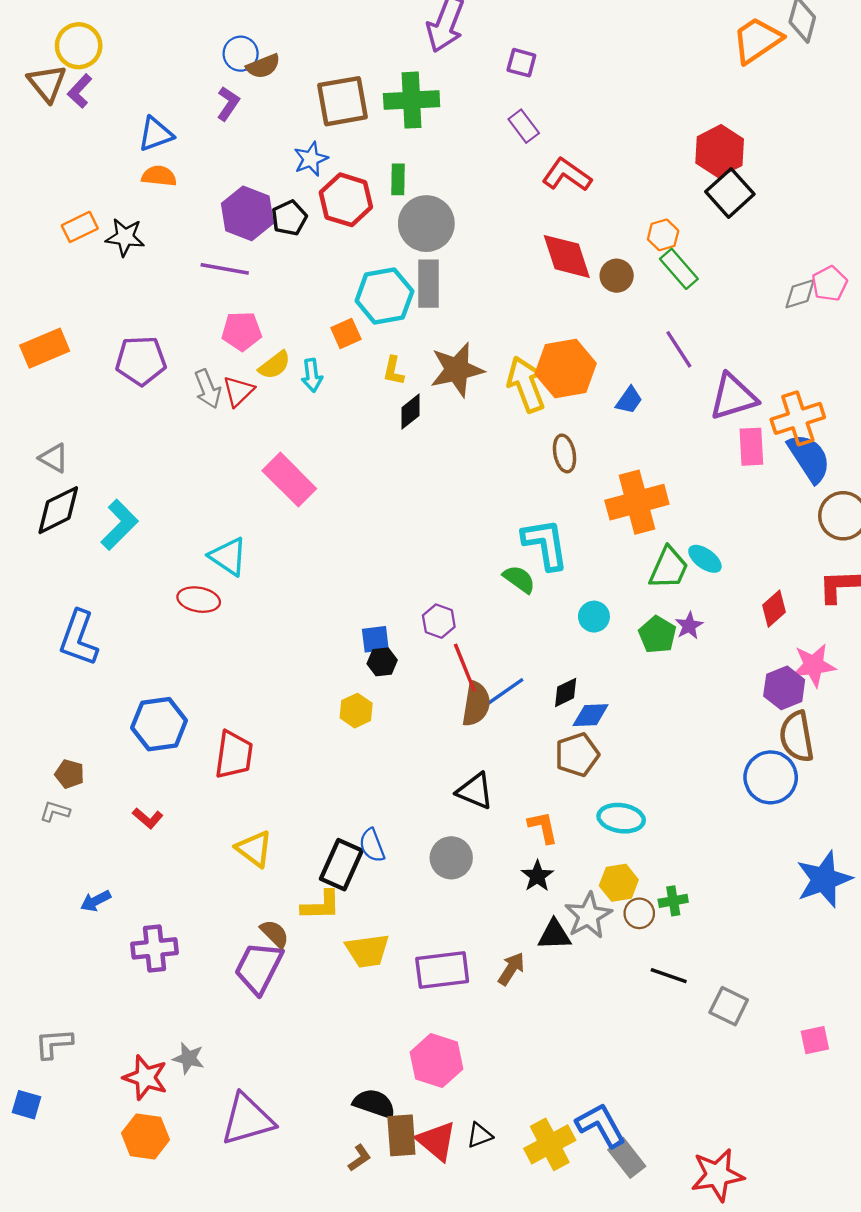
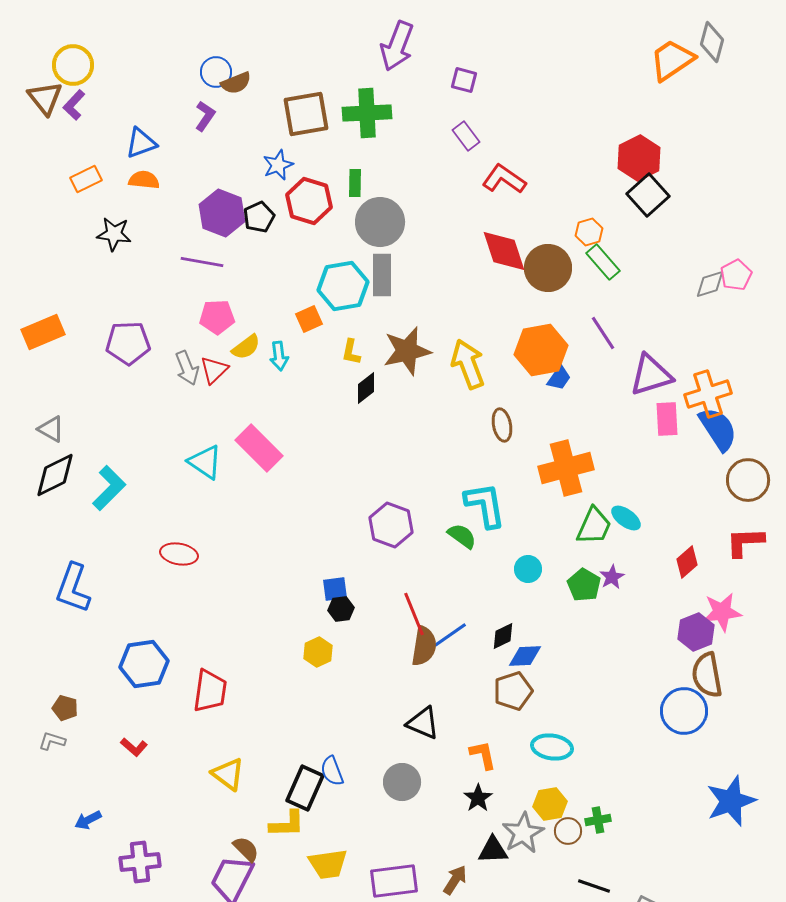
orange rectangle: (80, 227) -> (86, 179), moved
brown circle: (617, 276) -> (548, 268), size x1.6
orange hexagon: (566, 369) -> (541, 350), moved
cyan triangle: (228, 557) -> (205, 462), moved
purple hexagon: (439, 621) -> (391, 525), moved, size x1.5

